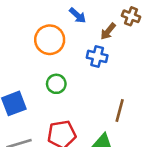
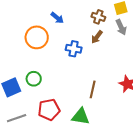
brown arrow: (108, 31) -> (97, 37), moved
green circle: (56, 84) -> (34, 79), moved

